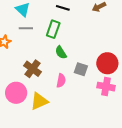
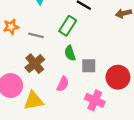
gray line: (26, 28) -> (36, 35), moved
gray square: (81, 69) -> (89, 66), moved, turned -32
pink cross: (106, 87) -> (95, 100), moved

